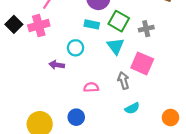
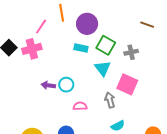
cyan circle: (75, 48) -> (66, 85), moved

